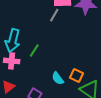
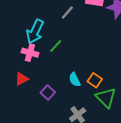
gray line: (54, 15) -> (67, 13), moved

